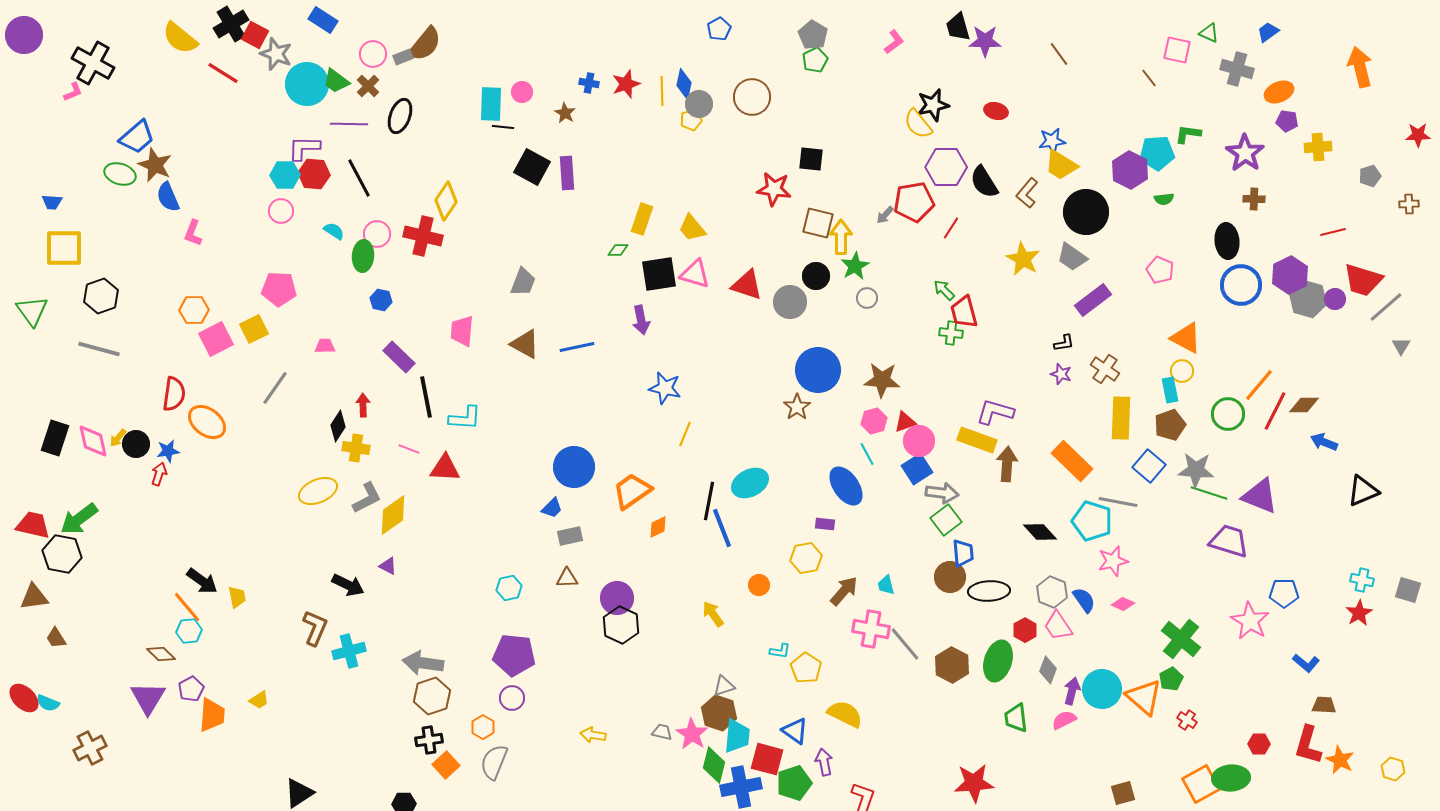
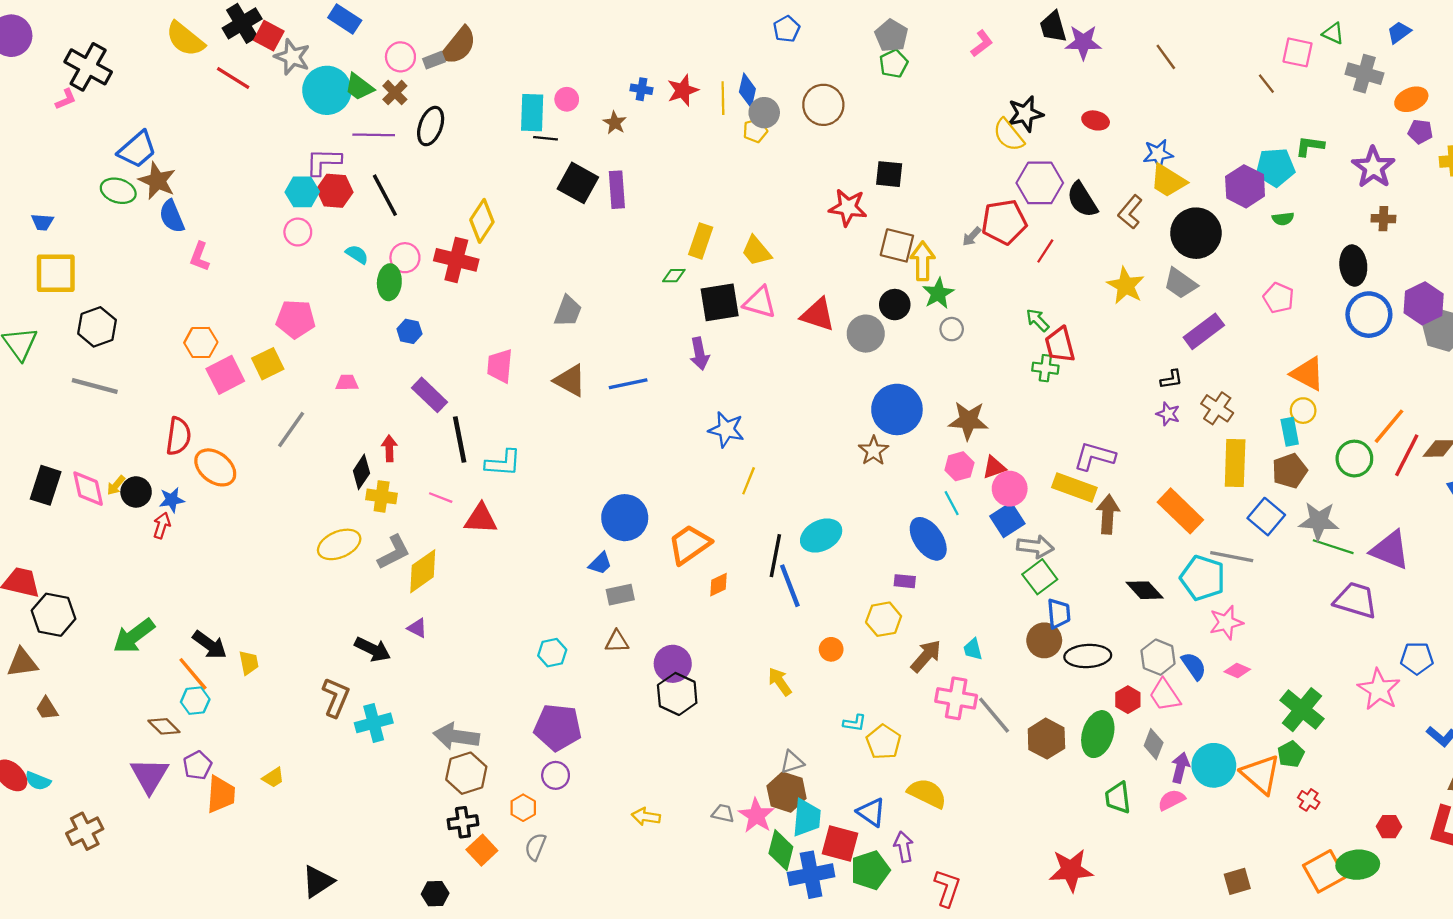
green arrow: (79, 519) -> (134, 636), moved
gray semicircle: (494, 762) -> (535, 847), size x0.7

